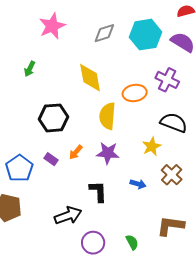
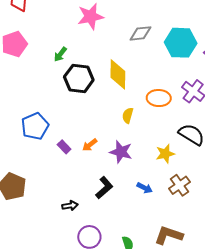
yellow semicircle: (107, 116) -> (128, 115), size x0.6
black hexagon: (53, 118) -> (79, 78), moved
blue pentagon: (19, 168) -> (35, 126), moved
black L-shape: (98, 191) -> (104, 188), turned 40
black arrow: (68, 216) -> (70, 206), size x0.6

